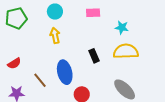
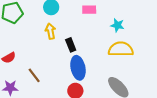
black rectangle: (94, 56) -> (71, 45), moved
blue ellipse: (65, 72) -> (78, 68), moved

